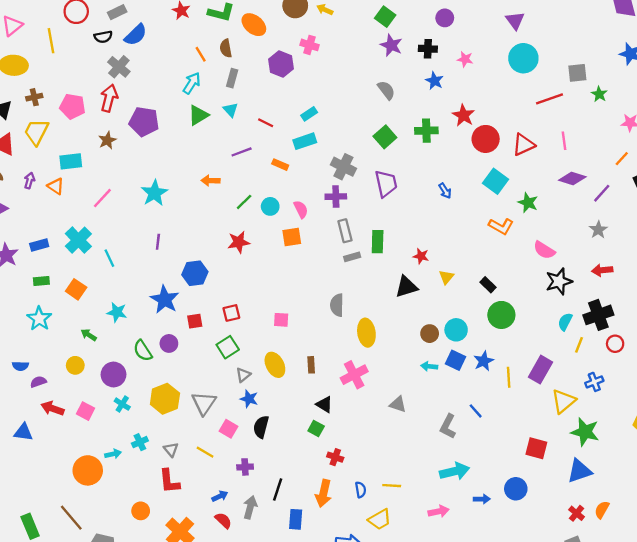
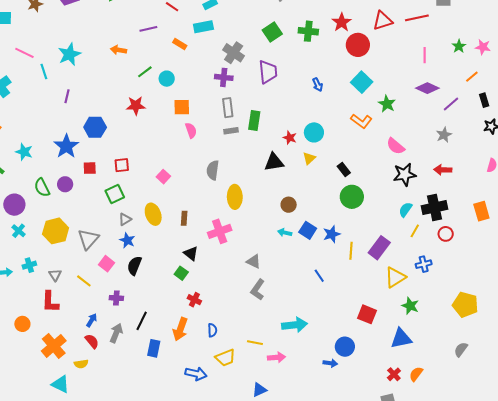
green star: (599, 94) -> (459, 46), moved
red triangle: (524, 145) -> (383, 21), moved
pink line: (102, 198) -> (24, 53), turned 66
pink semicircle: (301, 209) -> (191, 130), moved
cyan line: (109, 258) -> (44, 71), moved
pink square: (281, 320) -> (163, 177), turned 32
cyan circle: (456, 330) -> (314, 132), moved
gray L-shape: (448, 426) -> (258, 290), moved
green star: (585, 432) -> (410, 306), size x0.7
yellow line: (392, 486) -> (255, 343), moved
blue arrow: (220, 496) -> (92, 320), turned -40
blue arrow: (482, 499) -> (330, 363), moved

